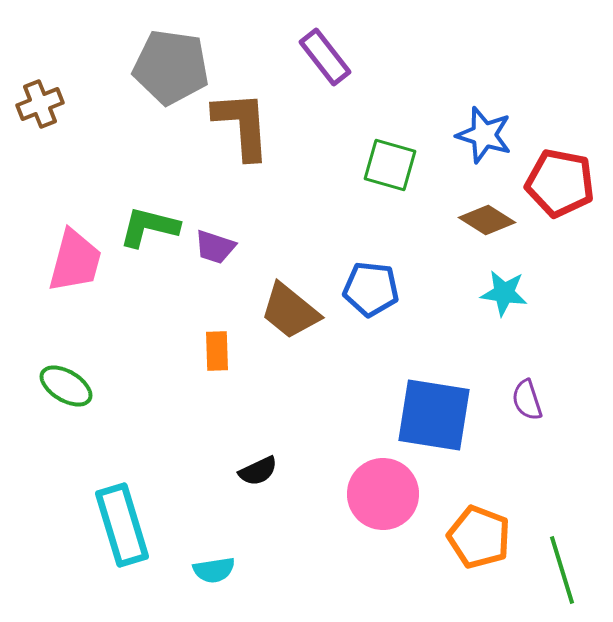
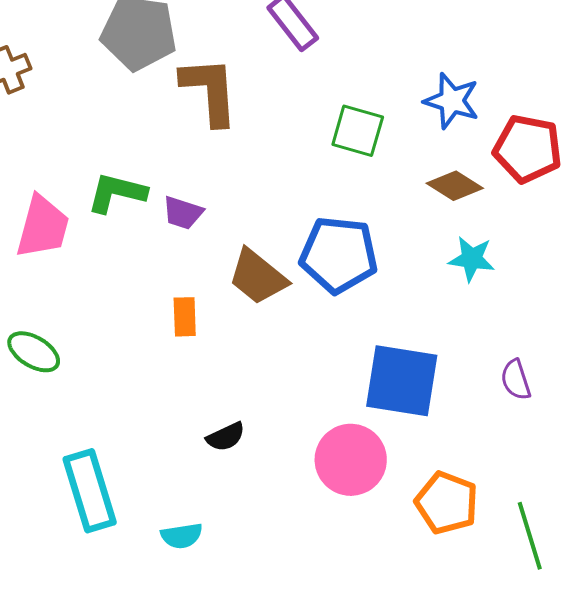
blue pentagon: (371, 289) -> (339, 255), size x1.4
purple semicircle: (527, 400) -> (516, 380), moved

